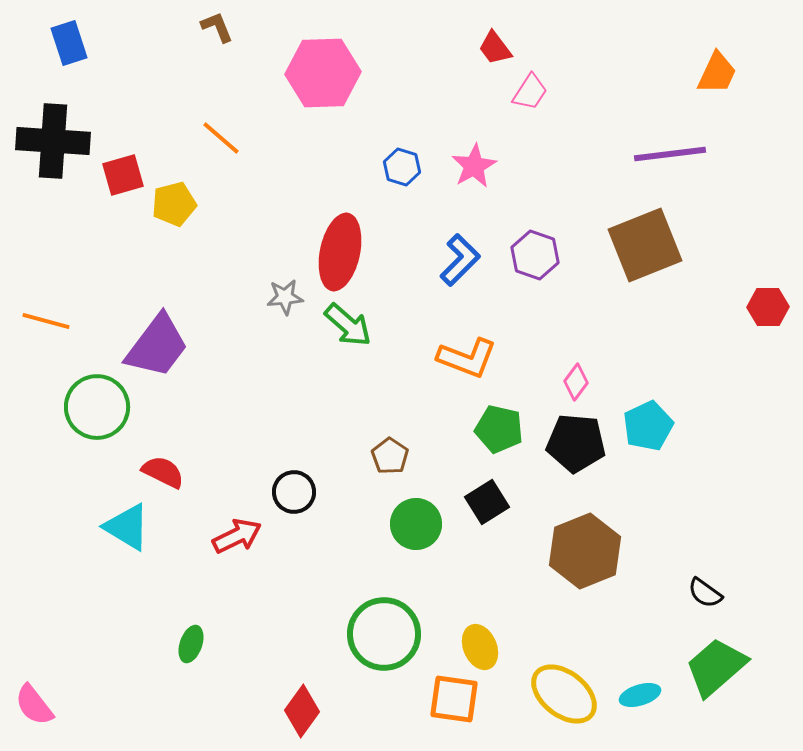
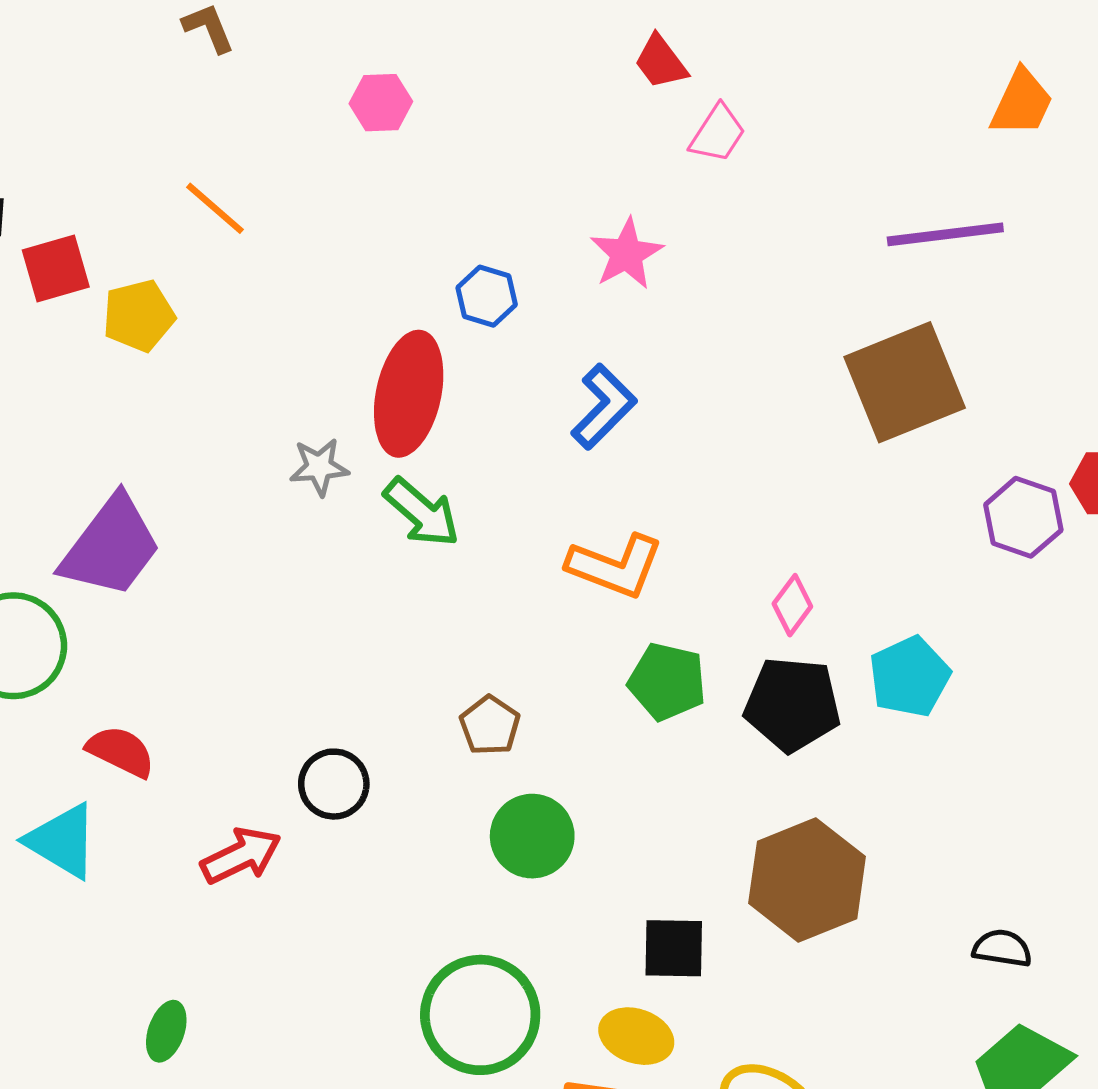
pink hexagon: (323, 73) -> (381, 103), size x0.5
blue hexagon: (402, 167) -> (487, 296), moved
purple hexagon: (535, 255) -> (1023, 517), moved
black square: (487, 502) -> (674, 948), moved, turned 33
black semicircle: (705, 593) -> (1002, 948), turned 153
yellow ellipse: (480, 647) -> (636, 1036), turned -48

